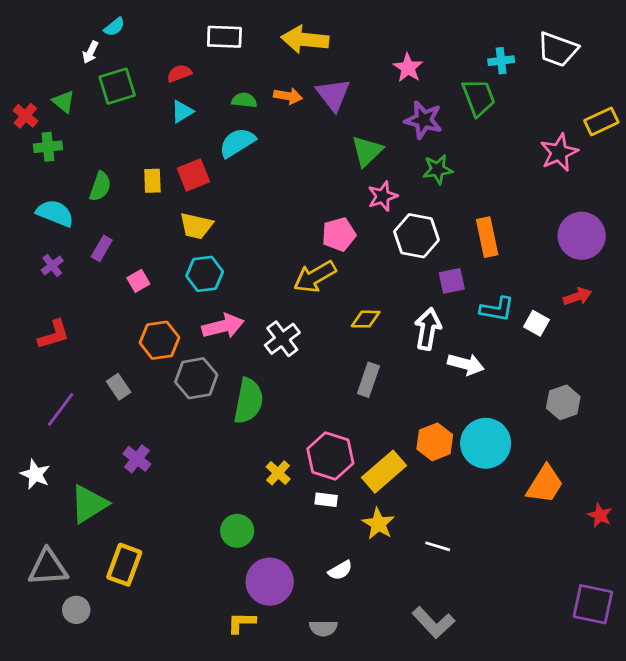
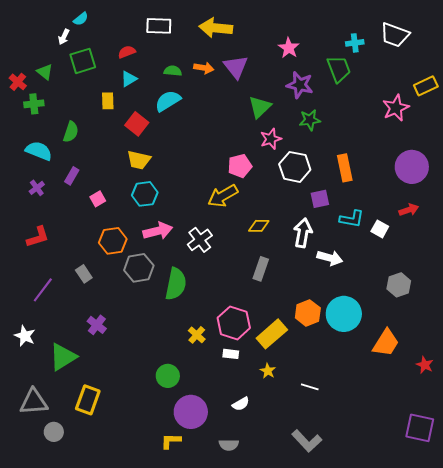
red square: (193, 175) -> (137, 124), turned -30
yellow rectangle: (152, 181) -> (108, 101), moved
yellow star: (378, 524) -> (268, 371), size x0.7

